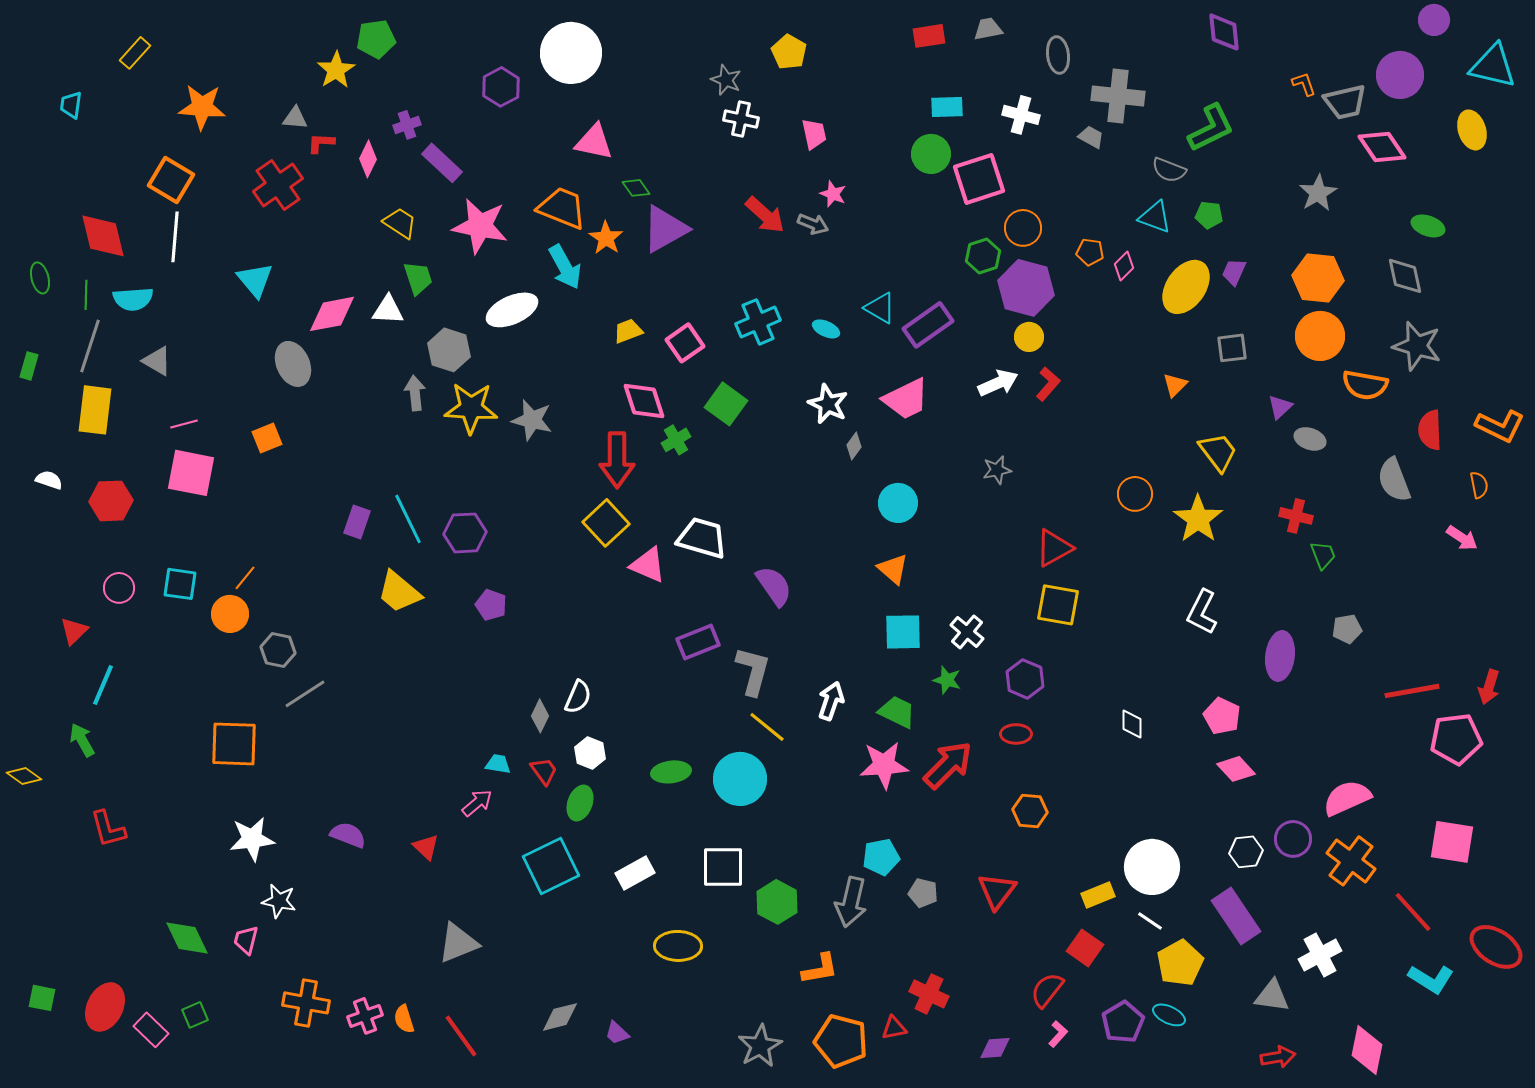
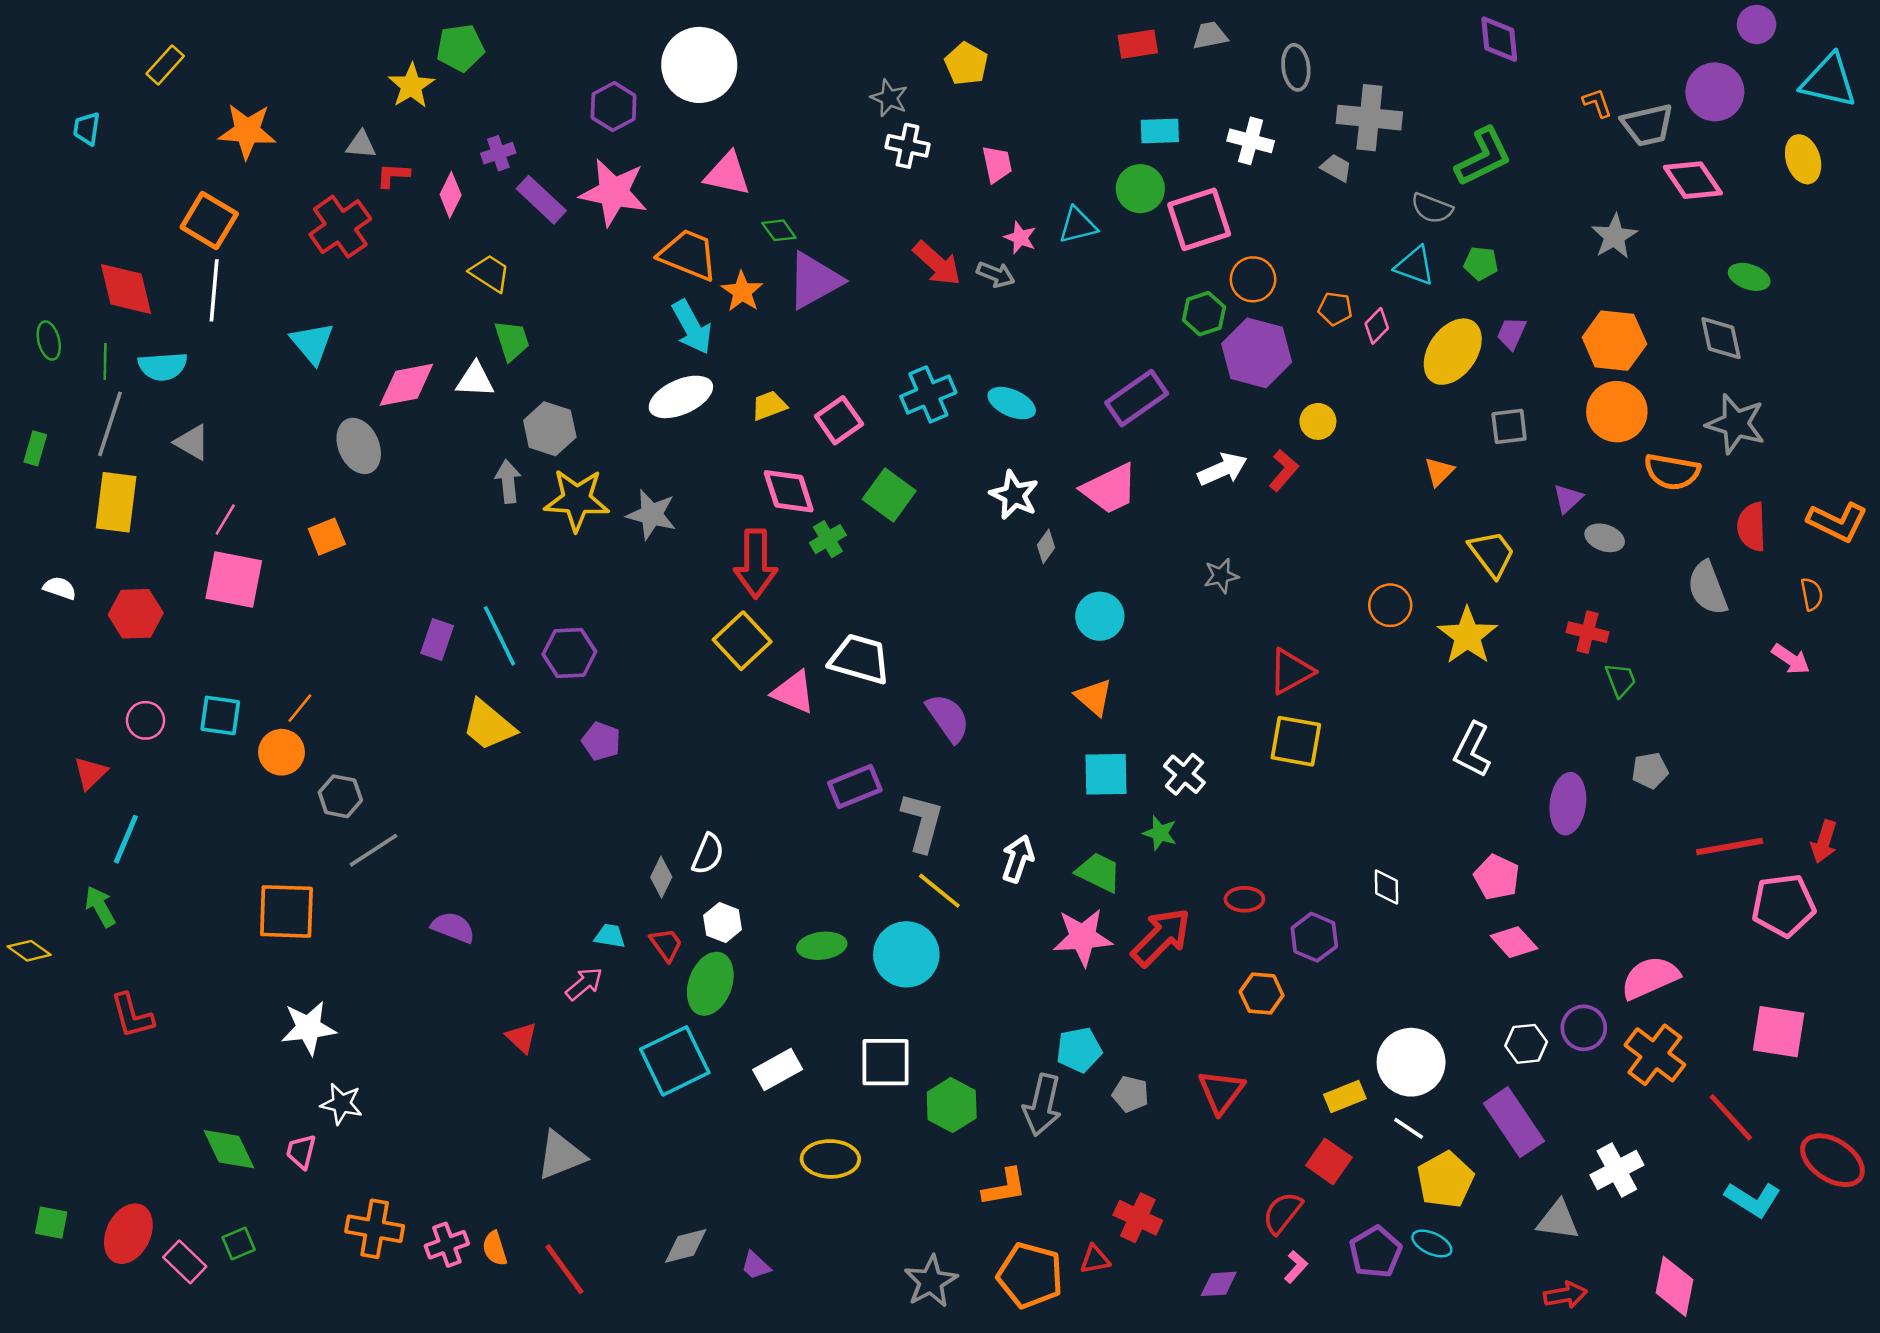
pink star: (480, 226) -> (614, 192), moved
cyan triangle: (880, 308) -> (1078, 225), moved, turned -44
white ellipse: (512, 310) -> (681, 397), moved
cyan ellipse: (826, 329) -> (1012, 403), size x1.4
yellow circle: (1029, 337) -> (1318, 421), moved
pink line: (184, 424) -> (225, 519), turned -44
purple hexagon: (1025, 679) -> (1314, 937), moved
green ellipse: (580, 803) -> (710, 984), size x1.4
purple semicircle: (348, 835) -> (453, 927), moved

